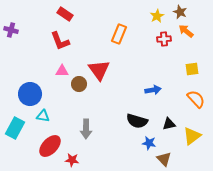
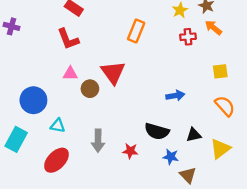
cyan triangle: (43, 116) -> (58, 126), moved
red star: (72, 160) -> (130, 151), moved

